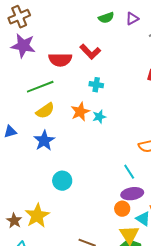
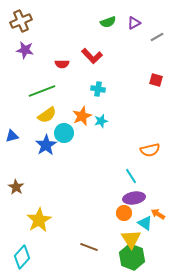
purple star: (23, 46) -> (25, 50), size x0.7
red semicircle: (60, 60) -> (62, 64), size x0.6
cyan circle: (62, 181) -> (64, 133), moved
brown star: (14, 221) -> (16, 187), moved

